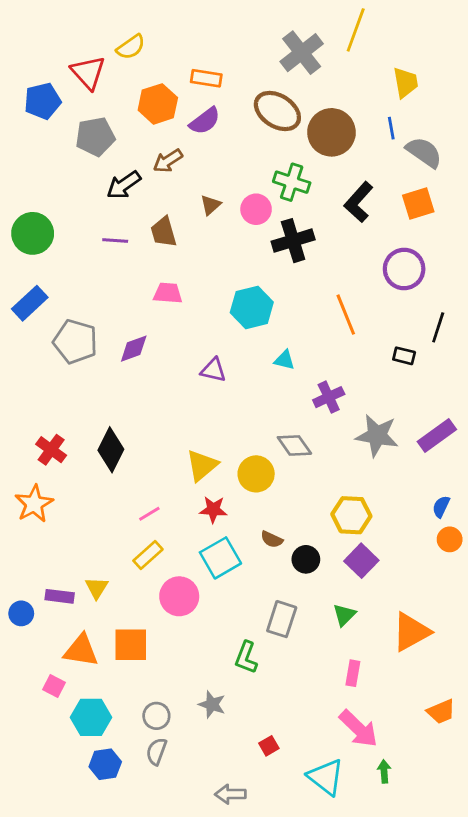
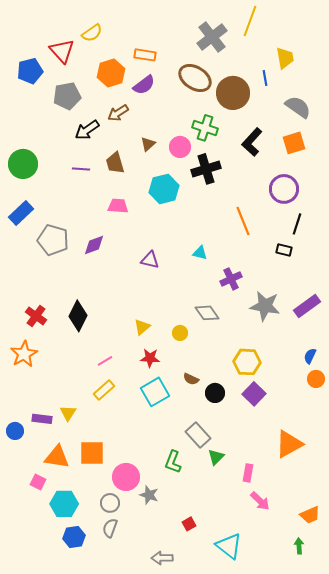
blue line: (391, 128) -> (265, 78), moved
cyan hexagon: (252, 307) -> (164, 189), moved
black line: (438, 327) -> (297, 224), moved
yellow triangle: (202, 465) -> (142, 327), size x0.7
yellow circle: (256, 474) -> (180, 333), size x0.6
pink circle: (179, 596) -> (126, 477), moved
green triangle: (344, 615) -> (216, 457), moved
gray rectangle: (282, 619) -> (198, 435), turned -60
orange trapezoid: (441, 712) -> (310, 515), moved
pink arrow: (359, 729) -> (260, 501), moved, size x0.7
green arrow: (384, 771) -> (299, 546), moved

